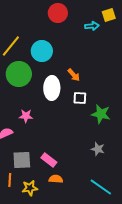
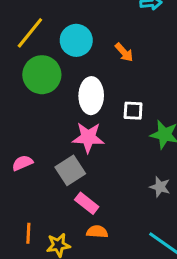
orange arrow: (74, 75) -> (124, 52), moved
pink star: (26, 116) -> (88, 137), moved, size x1.5
gray square: (22, 160) -> (70, 170), moved, turned -30

